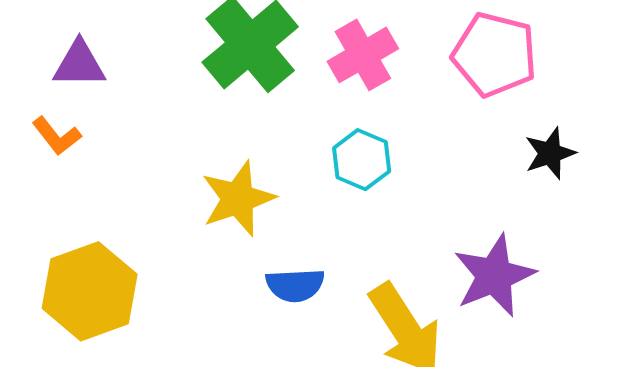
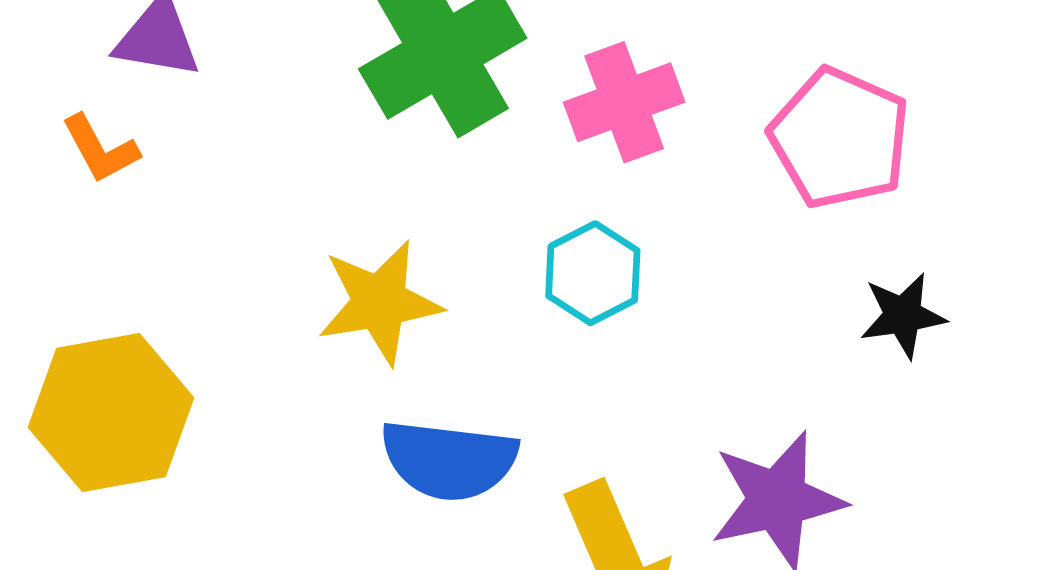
blue semicircle: (295, 285) -> (449, 460), size x1.4

